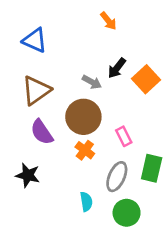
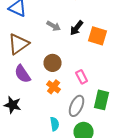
orange square: (146, 79) -> (98, 36), turned -30
gray arrow: (92, 82) -> (54, 26), moved
brown circle: (83, 117) -> (53, 63), size x0.7

